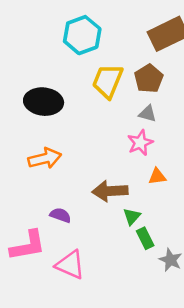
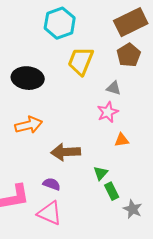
brown pentagon: (149, 79) -> (129, 55), moved
brown arrow: (110, 191) -> (66, 152), moved
purple semicircle: (60, 215) -> (52, 184), moved

